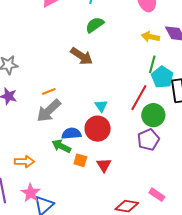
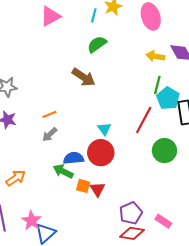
gray arrow: (49, 111) -> (50, 134), size x0.6
green circle: (153, 115) -> (164, 151), moved
purple pentagon: (148, 140) -> (131, 213), moved
orange arrow: (24, 162) -> (16, 178), moved, turned -36
red triangle: (104, 165) -> (97, 189), moved

